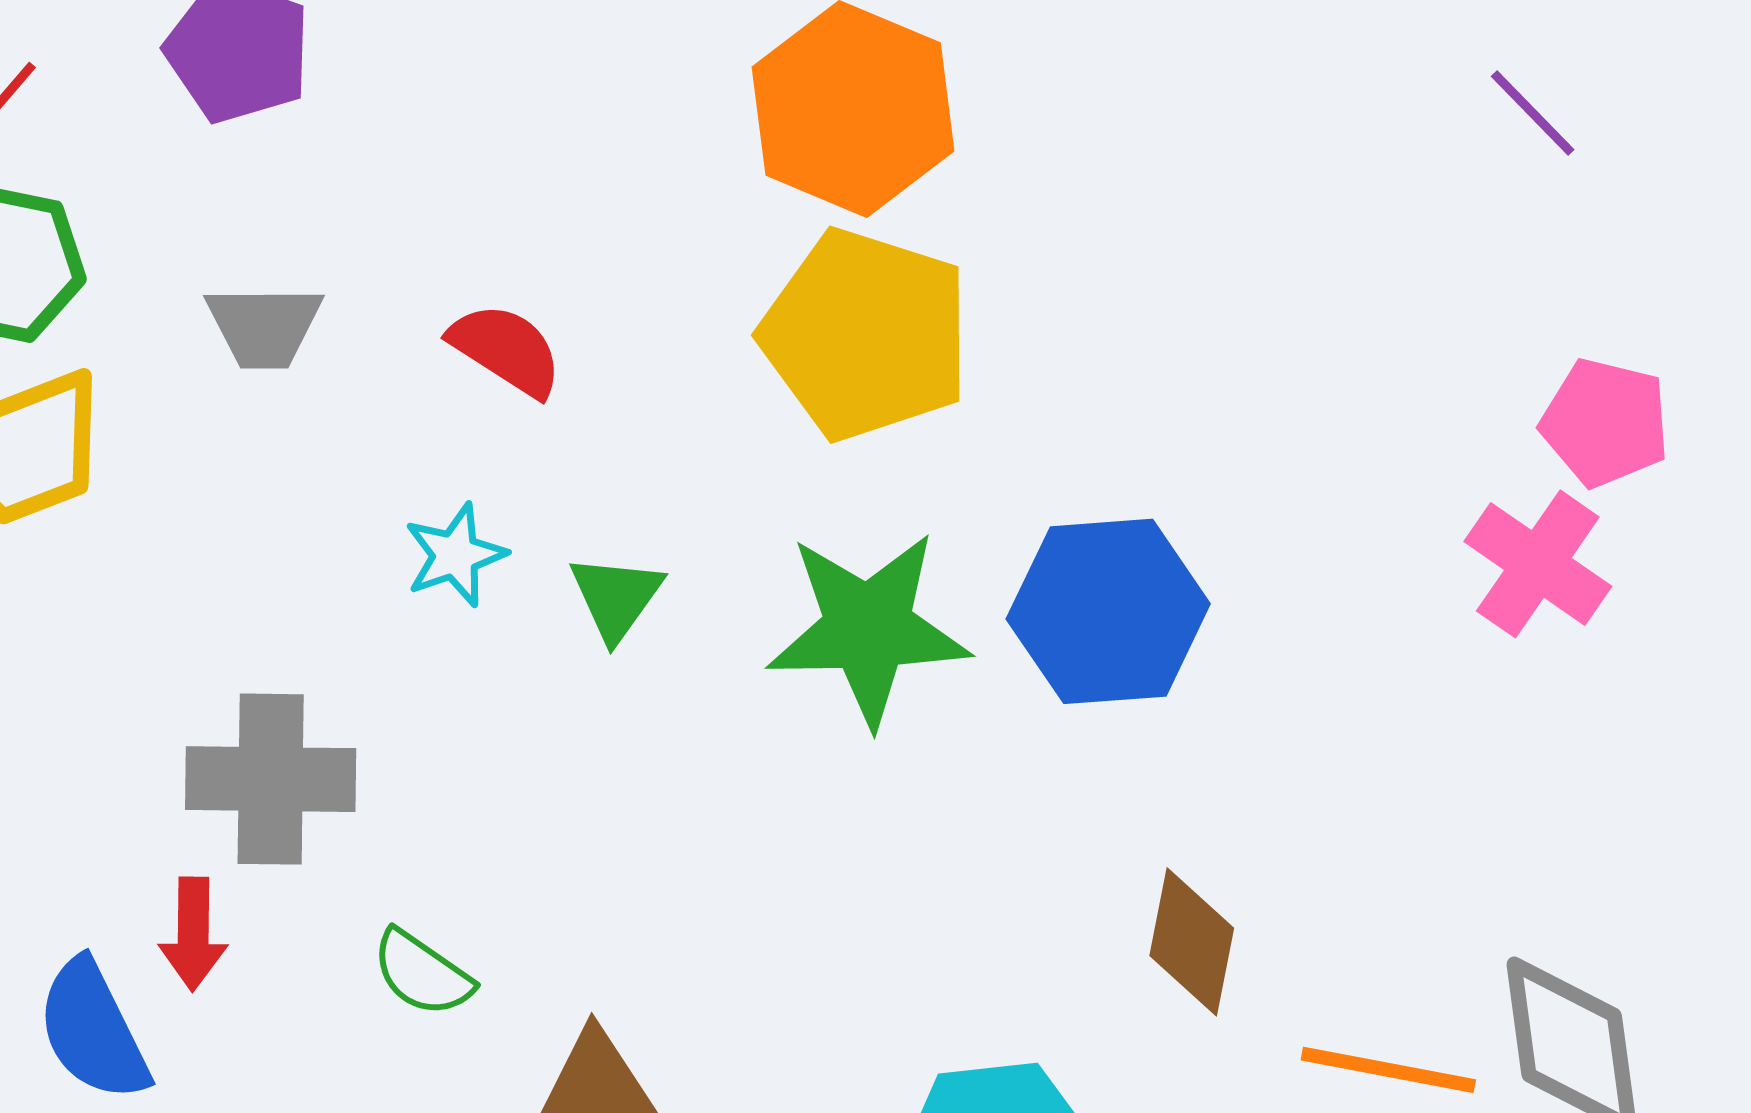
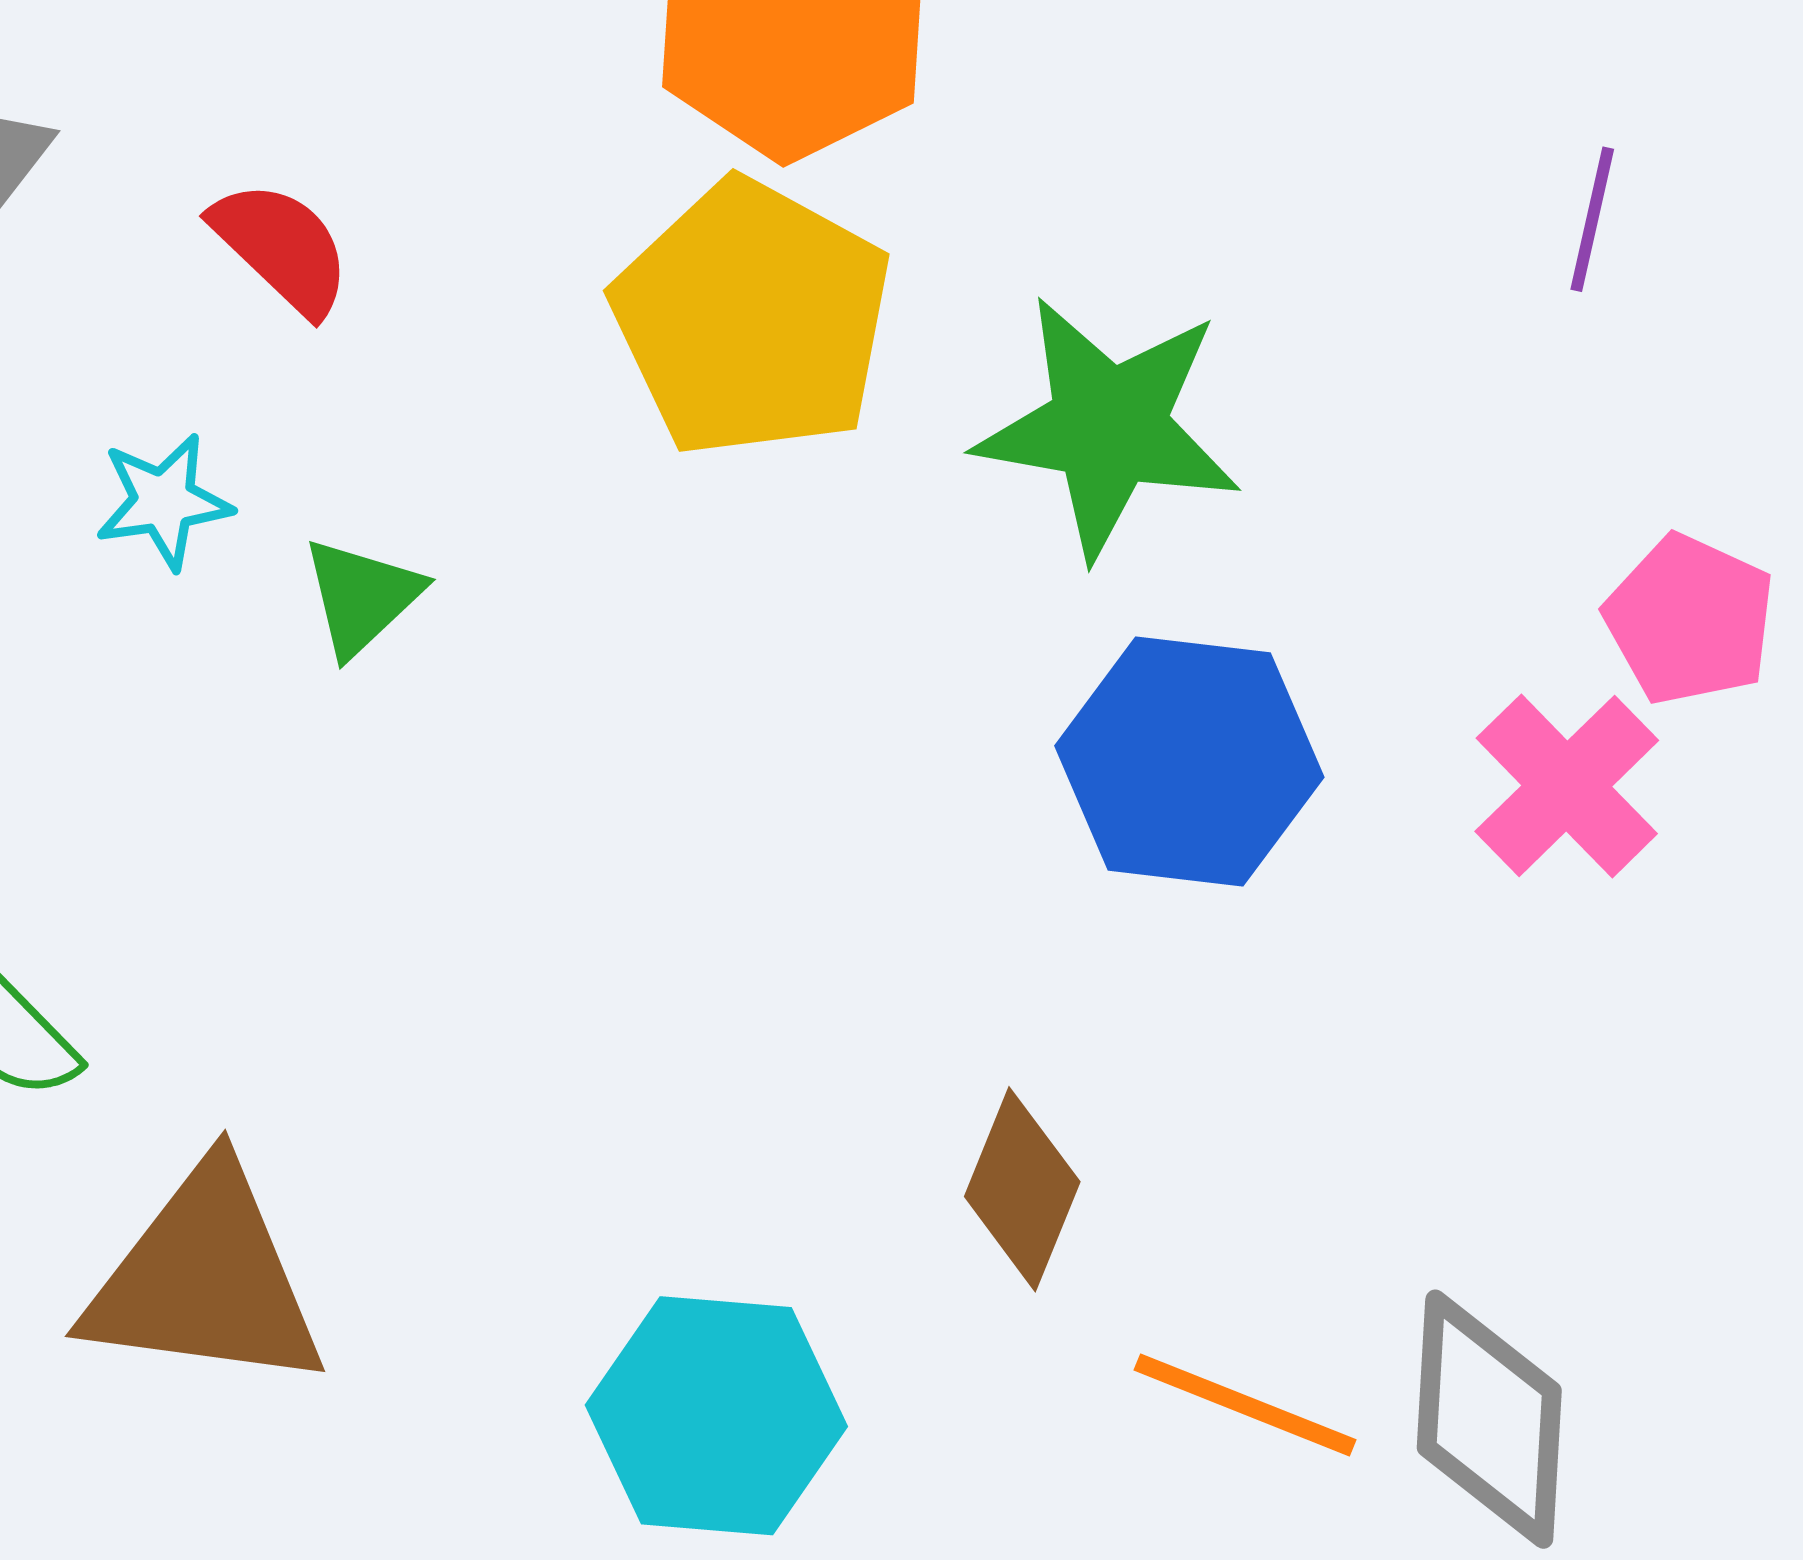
purple line: (1533, 113) -> (1592, 219), moved, turned 46
blue hexagon: (1108, 611) -> (1189, 762), moved
green star: (868, 628) -> (1108, 427), moved

